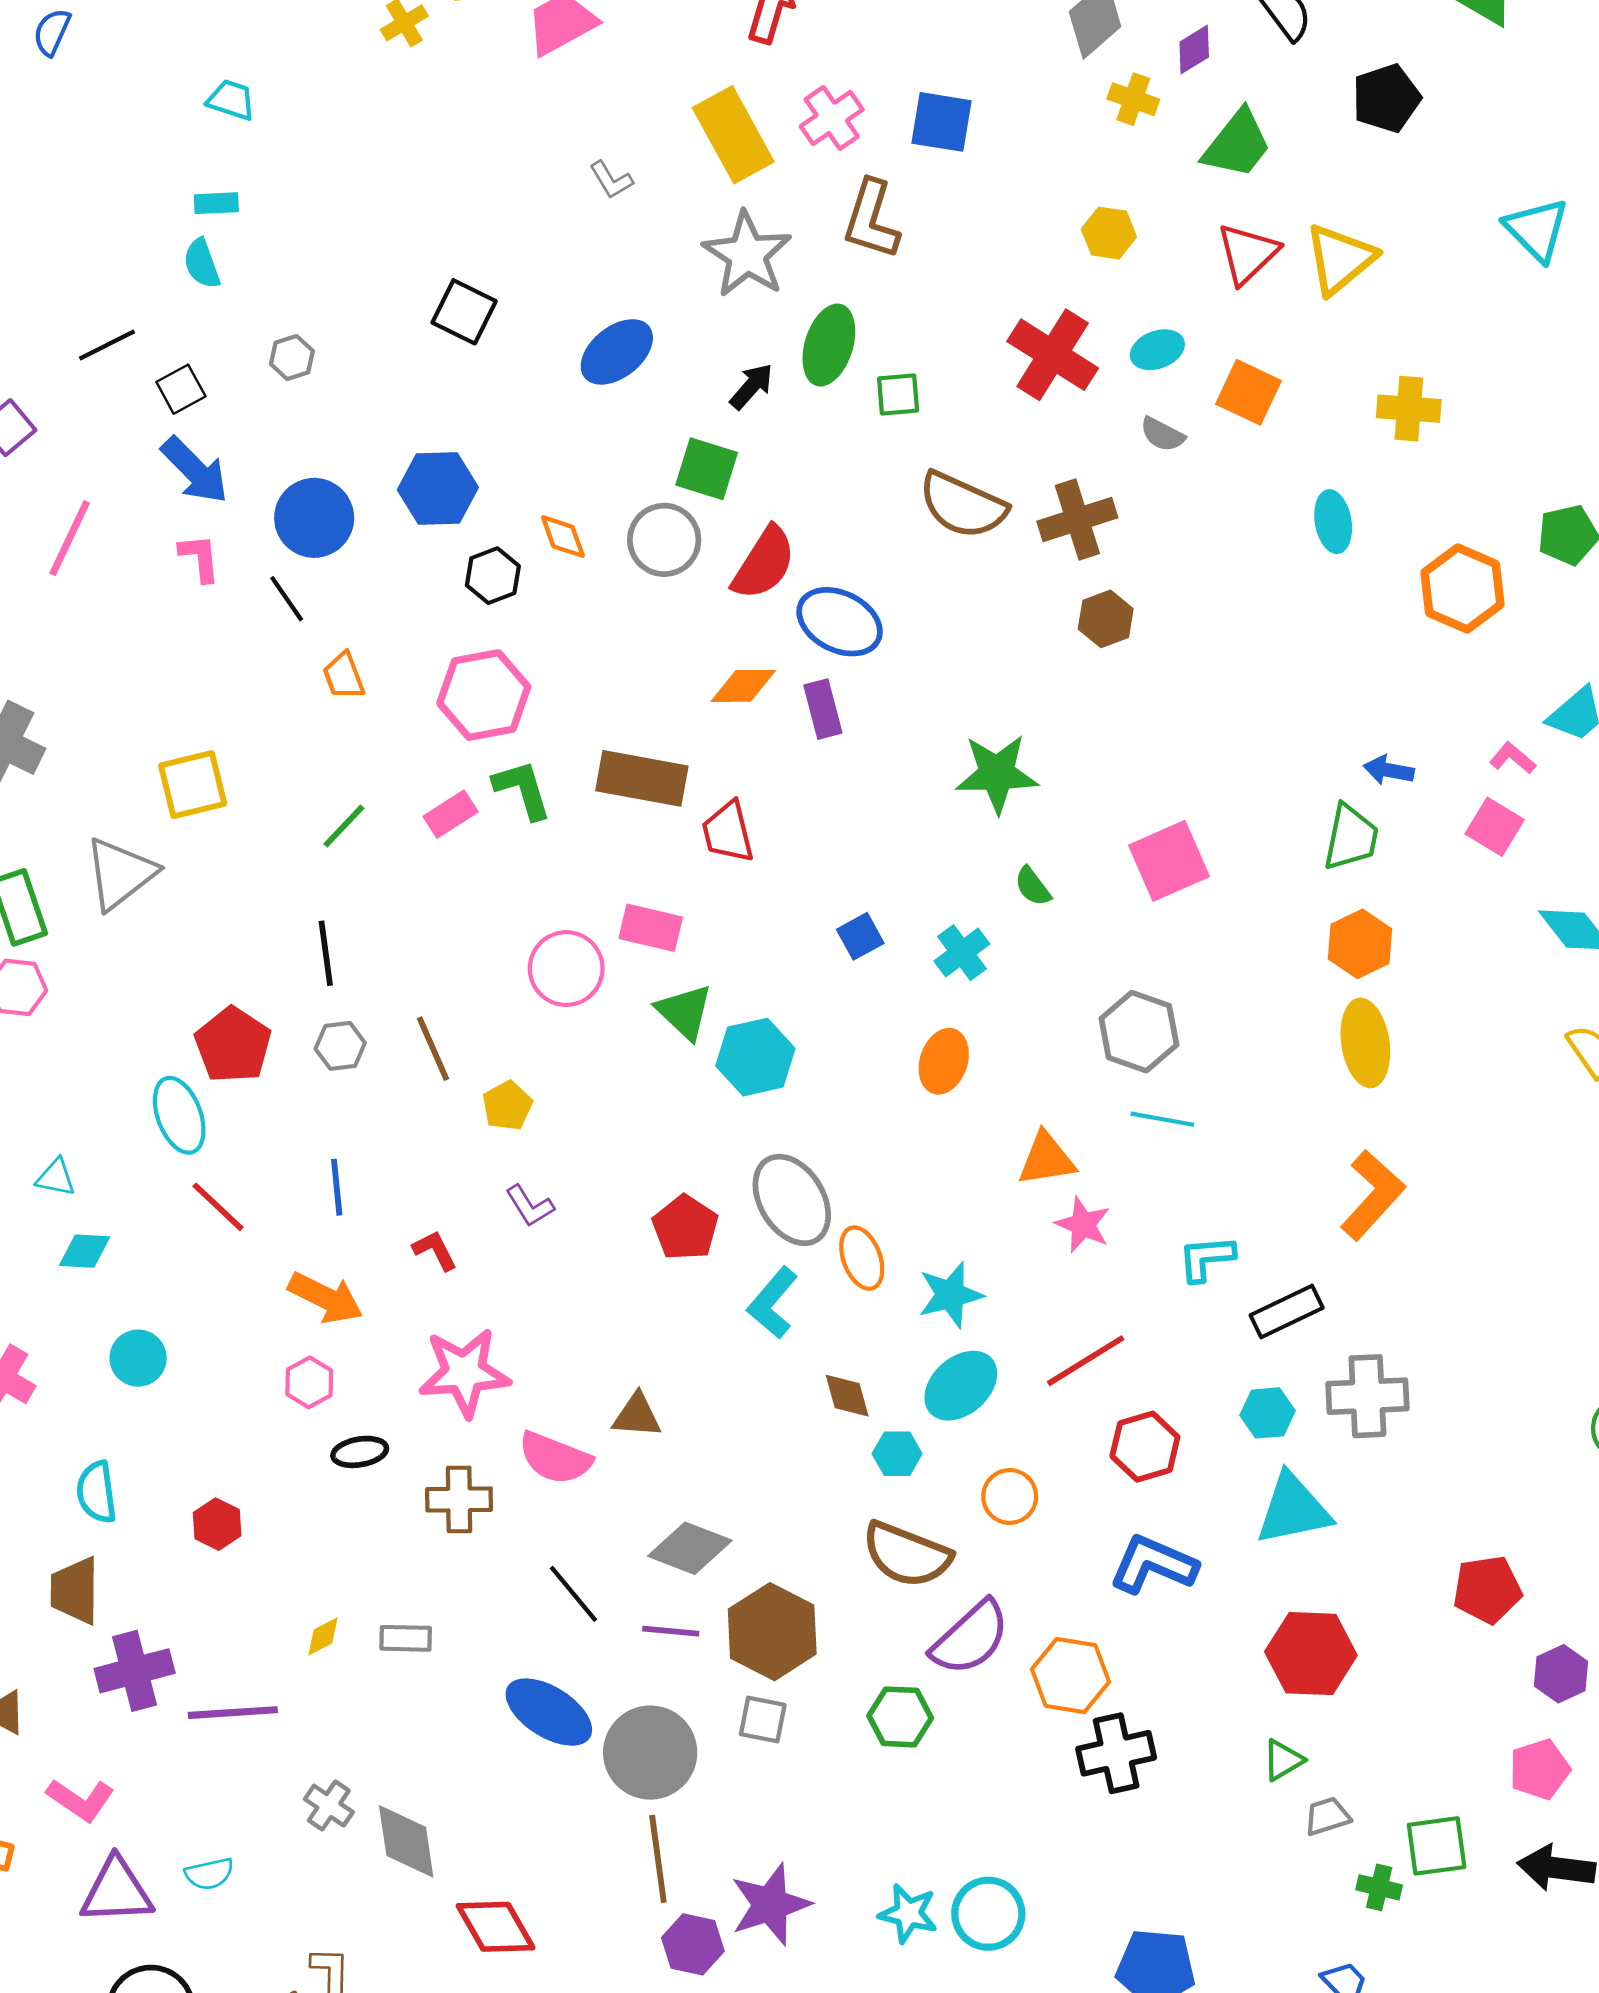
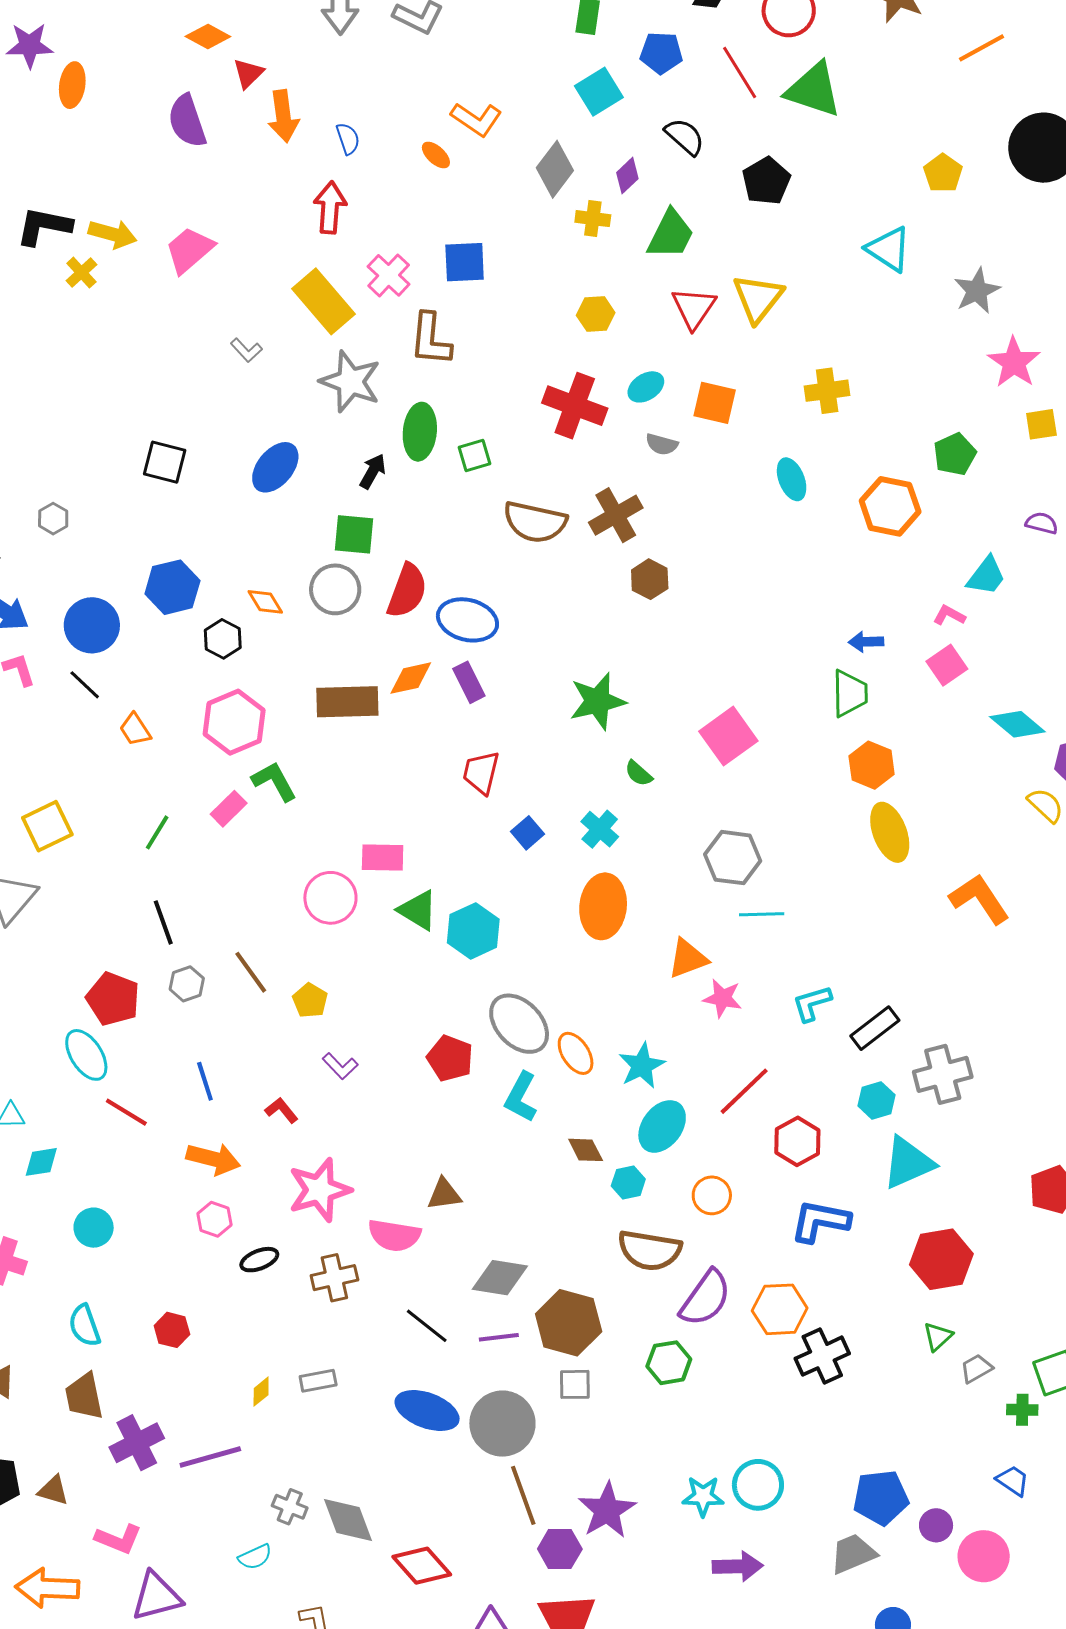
brown rectangle: (642, 778) -> (347, 702), moved
pink square: (1495, 827) -> (947, 665), turned 36
red trapezoid: (728, 832) -> (481, 773), moved, turned 39
orange ellipse: (944, 1061) -> (603, 906), size x1.4
orange L-shape: (1373, 1195) -> (979, 899), moved, turned -64
cyan semicircle: (209, 1874) -> (255, 1557), moved

